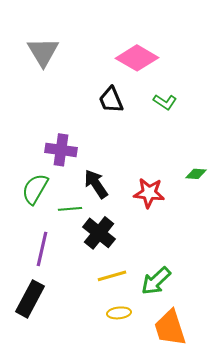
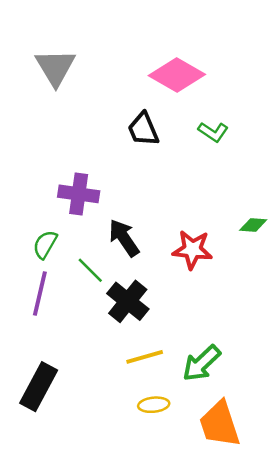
green semicircle: (35, 189) -> (45, 244), size x0.7
green line: (70, 209) -> (90, 270), turned 50
purple line: (42, 249) -> (40, 294), moved

